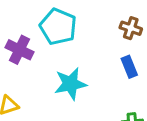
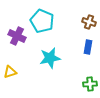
blue rectangle: (129, 67) -> (88, 47), turned 32

